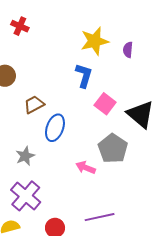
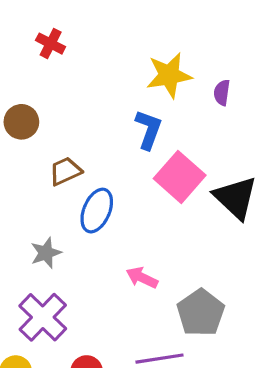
pink square: (105, 104) -> (180, 177), size x1.4
gray pentagon: (113, 148) -> (201, 313), moved

